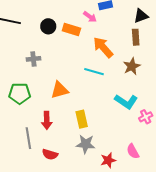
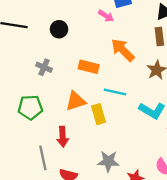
orange rectangle: (71, 29) -> (89, 67), moved
gray cross: (33, 59) -> (44, 67), turned 32
cyan line: (94, 72) -> (115, 92), moved
yellow rectangle: (82, 119) -> (99, 114), moved

